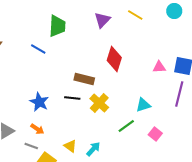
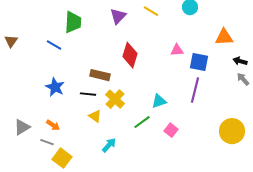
pink triangle: (159, 67) -> (177, 50), moved
blue star: (39, 102) -> (55, 87), moved
yellow triangle: (70, 146) -> (95, 116), moved

